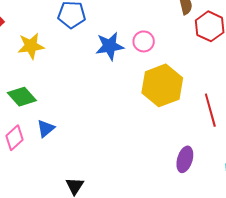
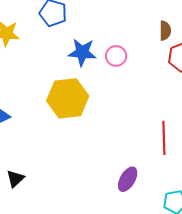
yellow hexagon: (162, 85) -> (68, 98), moved

